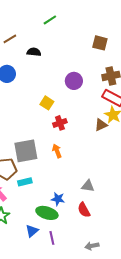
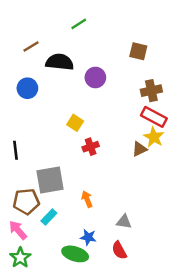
black semicircle: (34, 52) -> (60, 62), size x1.6
purple circle: (74, 81) -> (95, 77), moved
orange arrow: (57, 151) -> (87, 199), moved
cyan rectangle: (25, 182) -> (49, 217), turned -32

